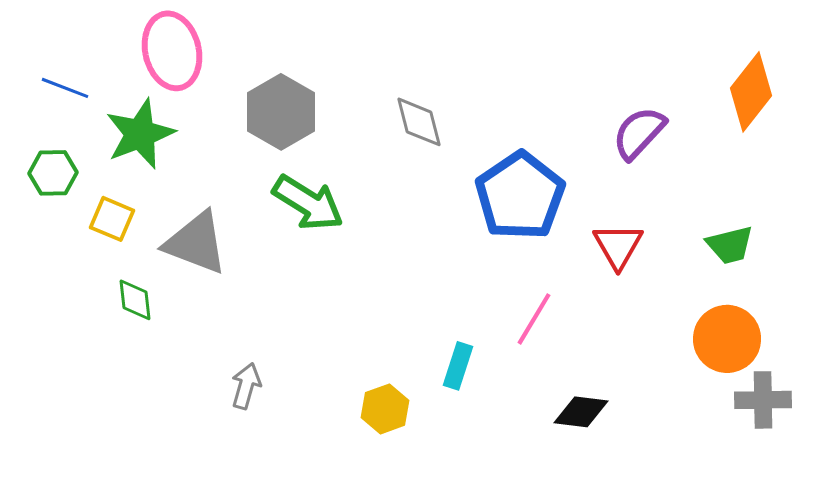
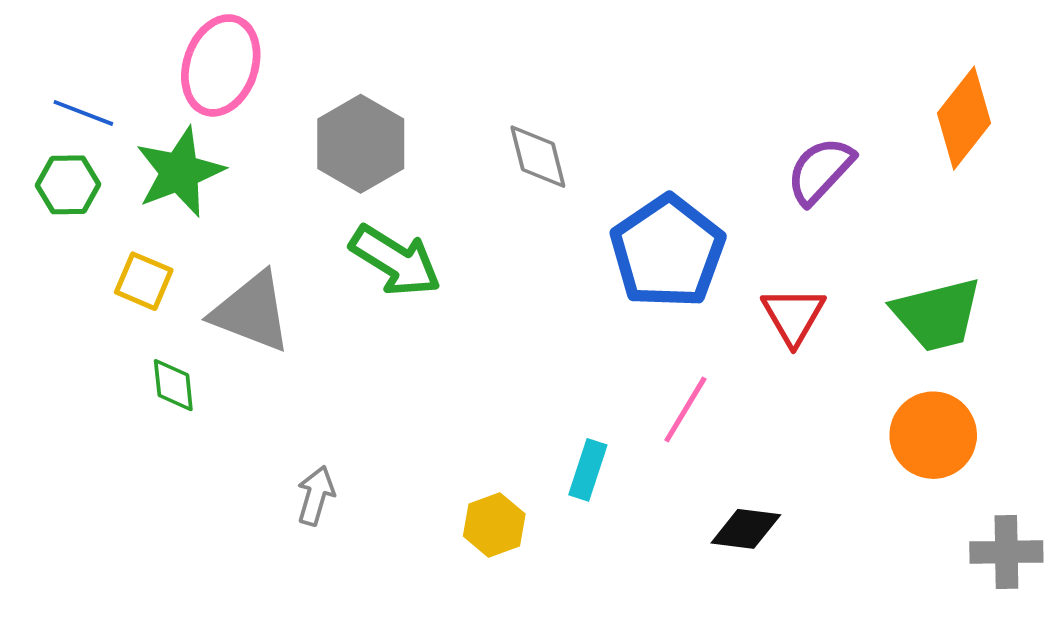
pink ellipse: (172, 51) -> (221, 65), turned 32
green hexagon: (53, 173) -> (68, 185), moved
green trapezoid: (730, 245) -> (937, 315), size x1.5
gray cross: (763, 400) -> (1006, 552), moved

